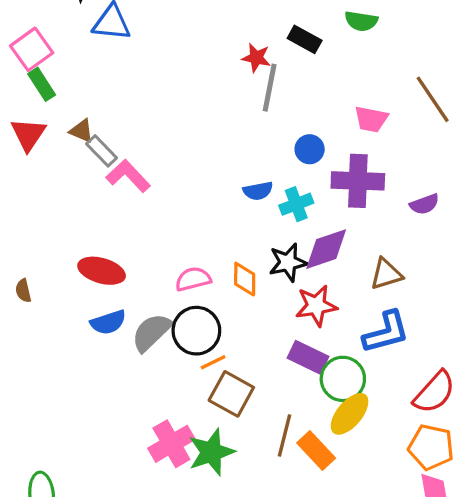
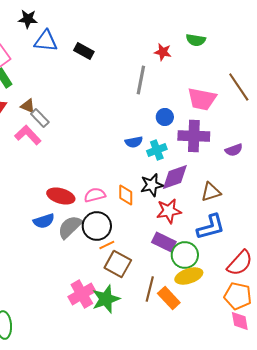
black rectangle: (305, 39) -> (84, 51), moved
red star: (256, 58) -> (163, 52), moved
pink trapezoid: (371, 119) -> (202, 99), size x1.4
pink L-shape: (128, 176) -> (28, 135), moved
red ellipse: (102, 271) -> (61, 196), moved
yellow ellipse: (350, 414) -> (189, 276), turned 32

